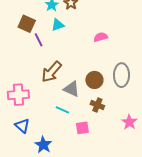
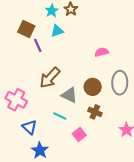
pink semicircle: (101, 37) -> (102, 52), moved
pink cross: (18, 95) -> (16, 100), turned 30
blue triangle: (22, 126) -> (29, 127), moved
pink square: (82, 128) -> (79, 135), turned -32

